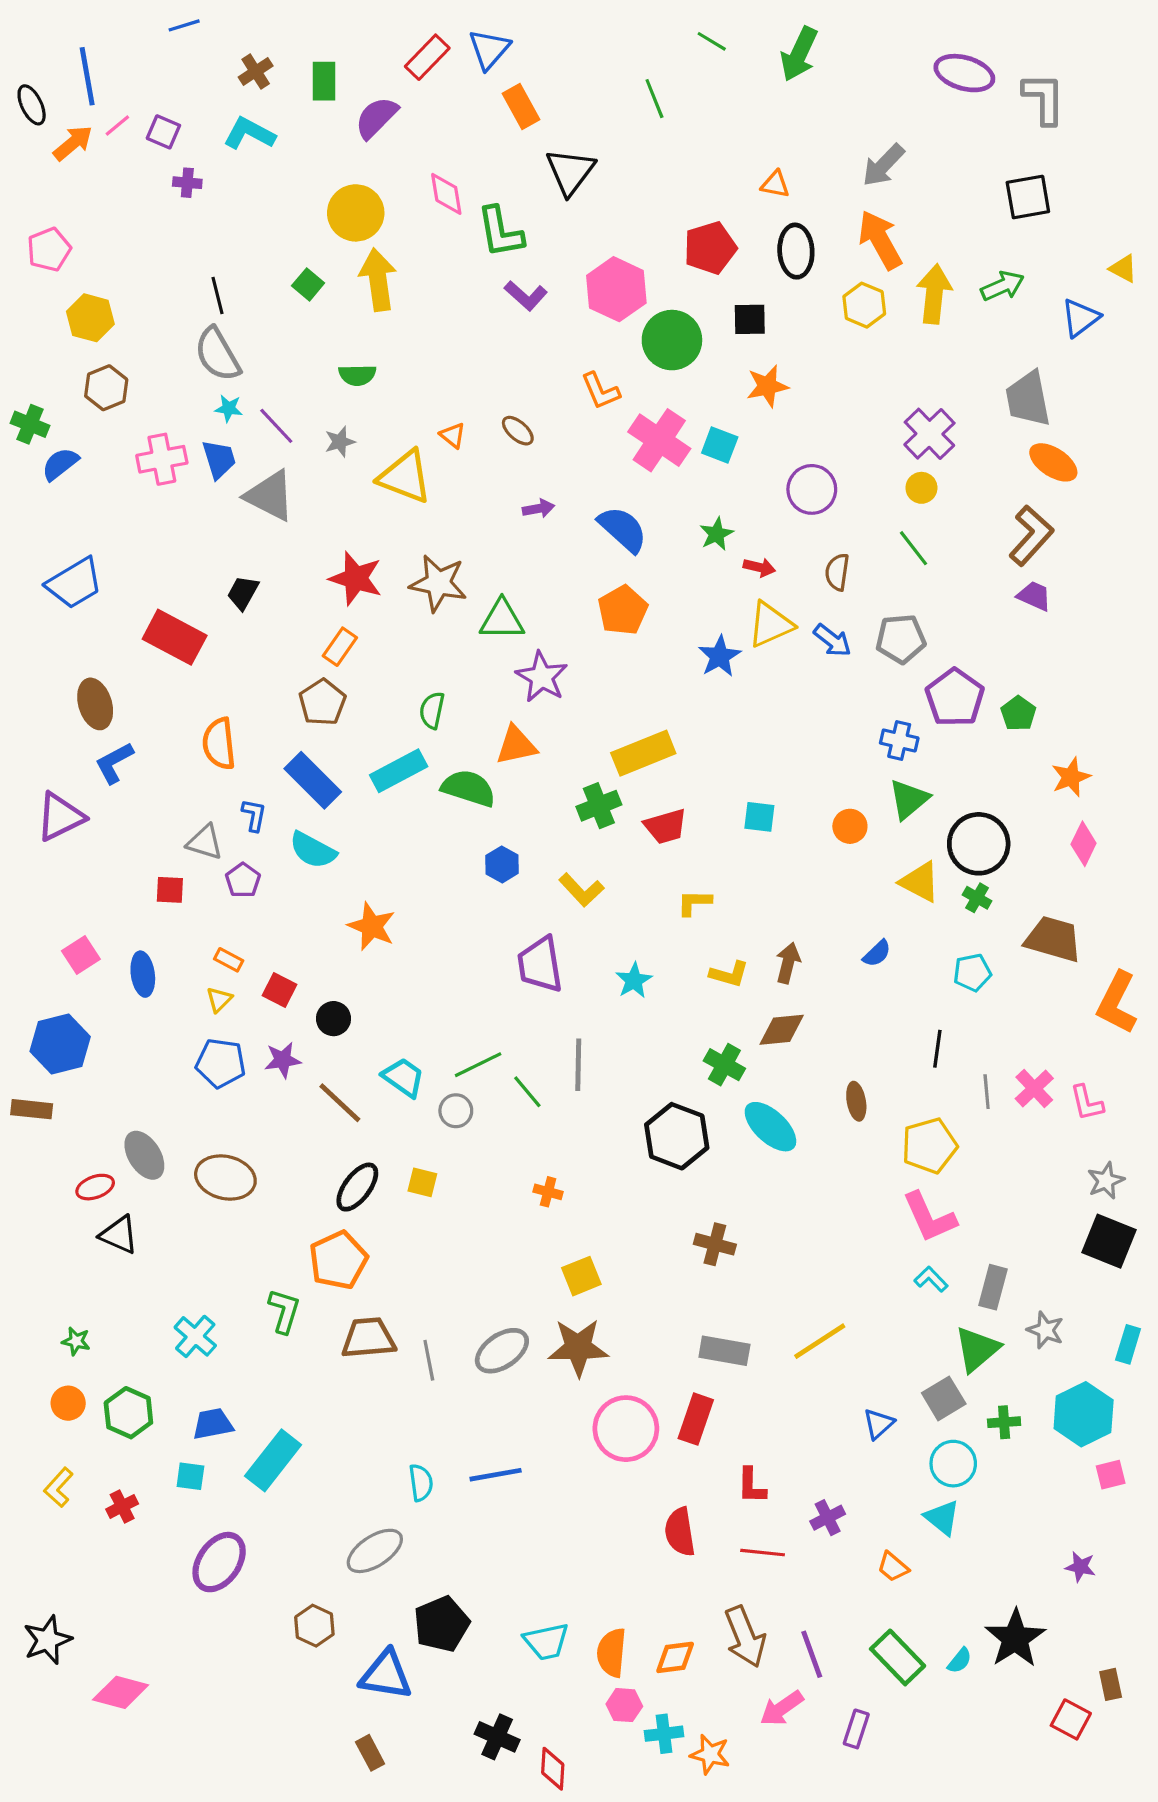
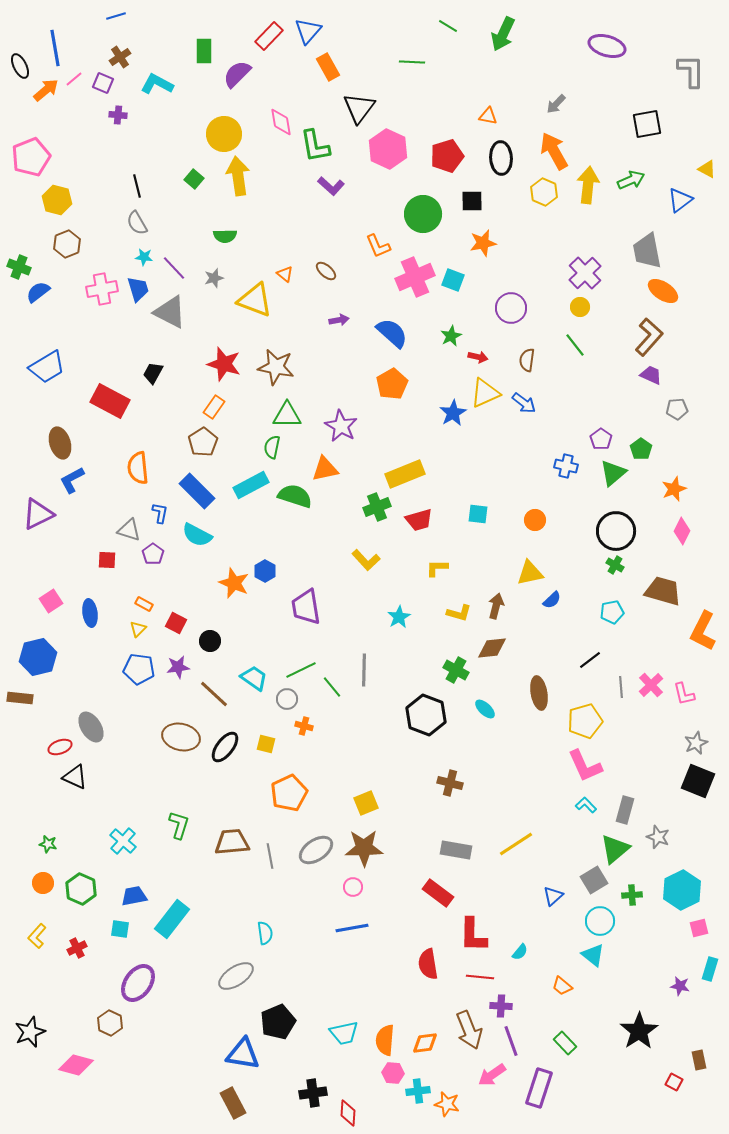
brown cross: (256, 71) -> (120, 57), moved
green line: (654, 99) -> (412, 62), turned -65
gray L-shape: (1044, 99) -> (691, 71), moved
gray arrow: (883, 165) -> (556, 104), size x0.7
pink pentagon: (49, 249) -> (31, 157), size x1.4
pink hexagon: (616, 289) -> (388, 149), moved
gray semicircle: (217, 354) -> (137, 223), size x0.7
pink cross: (659, 440) -> (415, 277), turned 33
green triangle: (502, 620) -> (287, 415), moved
gray pentagon: (901, 639) -> (677, 409), moved, size x0.7
purple pentagon: (955, 698) -> (601, 439), size x0.6
green triangle: (909, 799) -> (613, 473), moved
blue hexagon: (502, 864) -> (265, 571), moved
yellow triangle: (920, 882) -> (530, 573), moved, turned -40
purple trapezoid: (540, 965) -> (306, 607), moved
black line: (937, 1049) -> (590, 660), turned 45
brown ellipse: (856, 1101) -> (539, 693), size x1.4
cyan ellipse: (770, 1127) -> (485, 709), size x0.6
brown ellipse: (225, 1178) -> (181, 737), moved
orange cross: (548, 1192) -> (304, 726), moved
orange pentagon: (338, 1260) -> (289, 793), moved
cyan rectangle: (1128, 1344) -> (710, 969), moved
red rectangle: (696, 1419) -> (438, 893), turned -72
pink circle: (626, 1429) -> (353, 887), moved, size x0.5
blue line: (496, 1475) -> (352, 928), moved
red L-shape: (751, 1486) -> (473, 935), size x1.5
purple cross: (828, 1518) -> (501, 1006), moved, turned 30
brown hexagon: (314, 1626) -> (110, 1023), moved
green rectangle: (898, 1657) -> (565, 1043), size x0.7
cyan semicircle: (960, 1661) -> (520, 952), moved
red square: (1071, 1719) -> (674, 1082), size x0.7
purple rectangle: (856, 1729) -> (539, 1088), size x1.6
black cross: (497, 1737) -> (313, 1093), turned -32
brown rectangle: (370, 1753) -> (233, 1103), size x1.4

